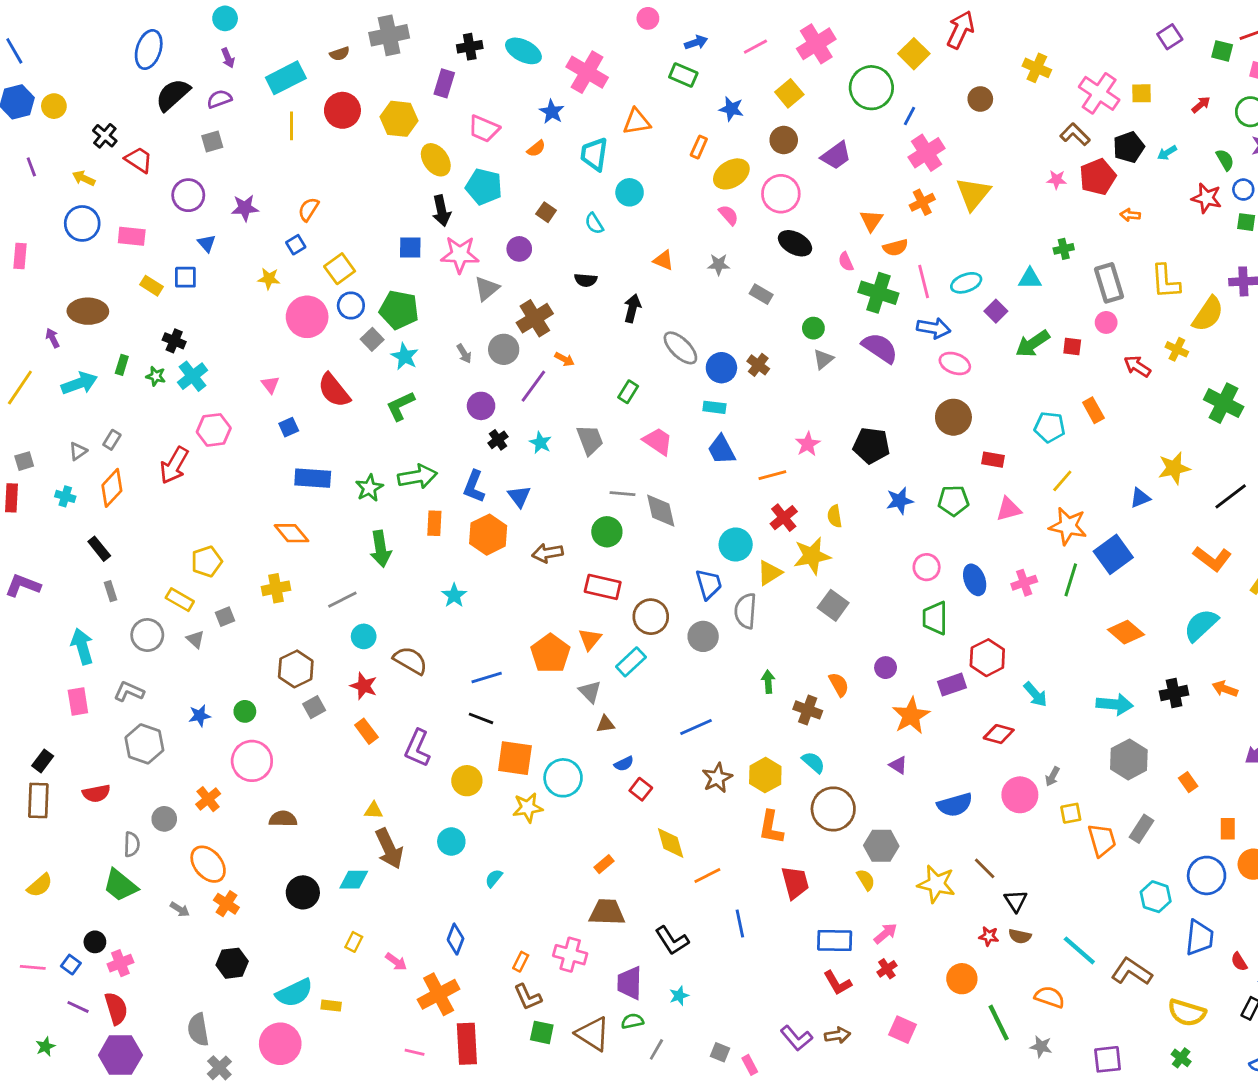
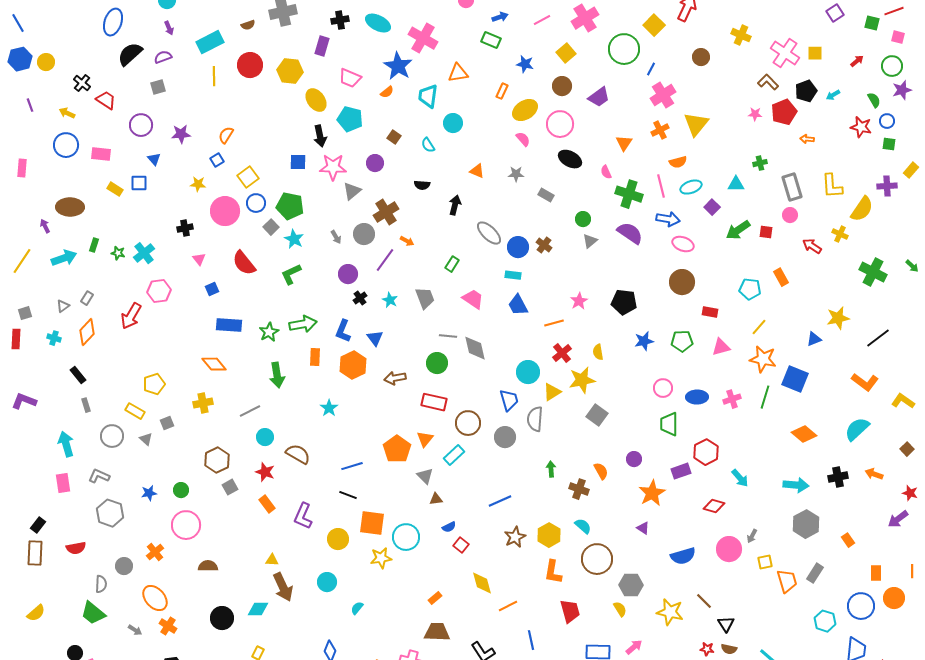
blue star: (552, 112) -> (398, 66), size x1.6
orange semicircle: (895, 248) -> (678, 162), moved
black cross: (174, 341) -> (185, 228), moved, turned -35
blue square: (1113, 554) -> (795, 379), turned -32
blue ellipse: (975, 580) -> (697, 397), turned -70

